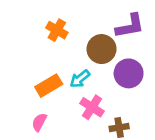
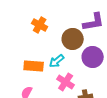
orange rectangle: (49, 86) -> (34, 66), turned 36

